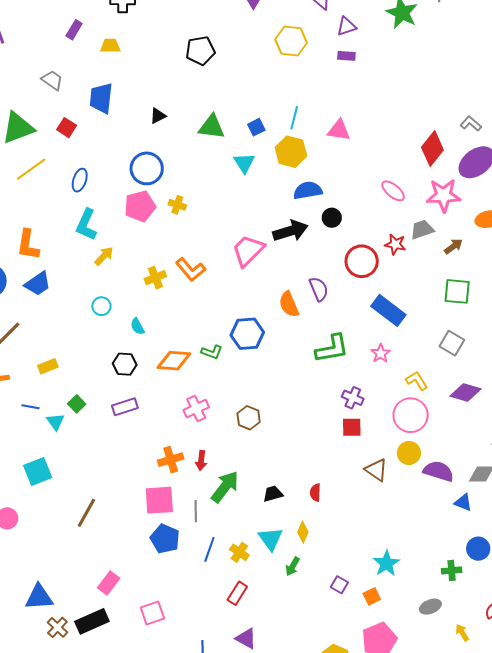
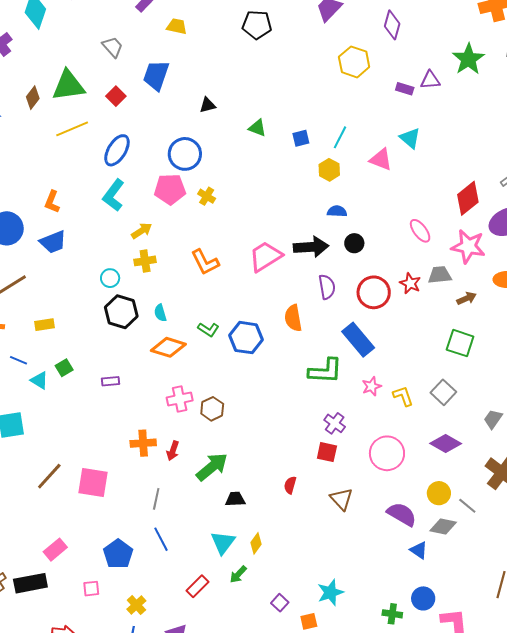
purple triangle: (346, 26) -> (430, 80), moved
black pentagon: (200, 51) -> (257, 25), moved
green triangle: (212, 127) -> (257, 128), size x0.7
yellow hexagon: (291, 152) -> (329, 170), size x0.7
cyan triangle: (244, 163) -> (410, 138), moved, turned -30
blue ellipse: (80, 180) -> (117, 150), size x1.4
blue semicircle: (308, 190) -> (337, 211), size x0.7
orange L-shape: (28, 245) -> (52, 202), size x0.7
yellow arrow: (104, 256) -> (142, 231), moved
yellow cross: (155, 278) -> (145, 261), moved
purple semicircle: (319, 289) -> (327, 287), moved
blue rectangle: (388, 310) -> (358, 340), moved
cyan semicircle: (137, 326) -> (160, 313), moved
green L-shape: (212, 352) -> (208, 329), moved
black hexagon: (125, 364) -> (121, 312), moved, size x1.4
yellow L-shape: (417, 381) -> (403, 396), moved
purple rectangle: (125, 407) -> (110, 381), size x0.7
brown hexagon: (249, 418) -> (212, 409), moved
cyan triangle: (55, 422) -> (39, 380), turned -36
yellow circle: (409, 453) -> (439, 493), moved
green arrow: (225, 487) -> (212, 467), moved
red semicircle: (315, 493) -> (290, 485), moved
pink square: (159, 500) -> (93, 482), moved
blue pentagon: (165, 539) -> (118, 554), moved
blue line: (209, 549) -> (161, 539), turned -60
yellow cross: (239, 552) -> (136, 605), moved
red rectangle: (237, 593) -> (198, 586), moved
pink square: (152, 613) -> (91, 589), size x0.7

